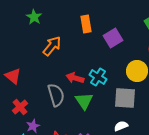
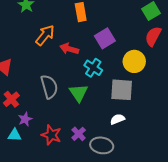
purple square: (113, 38) -> (105, 38), moved
red arrow: (75, 78) -> (69, 49), moved

